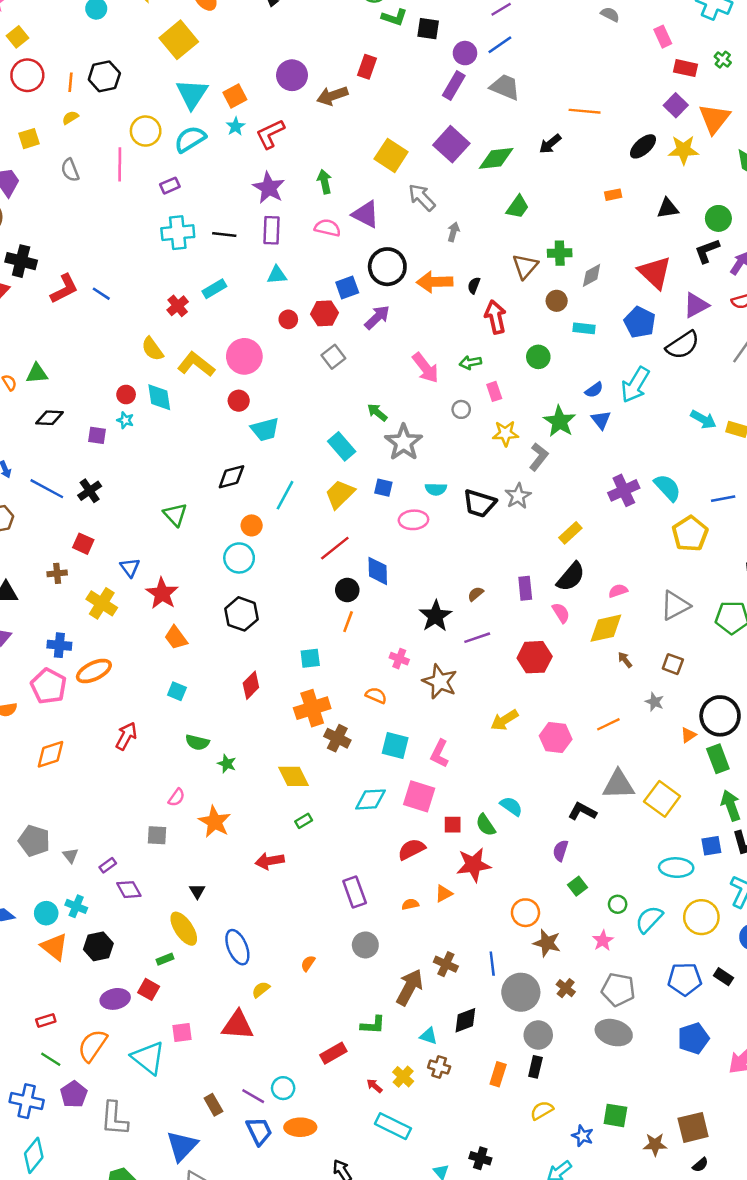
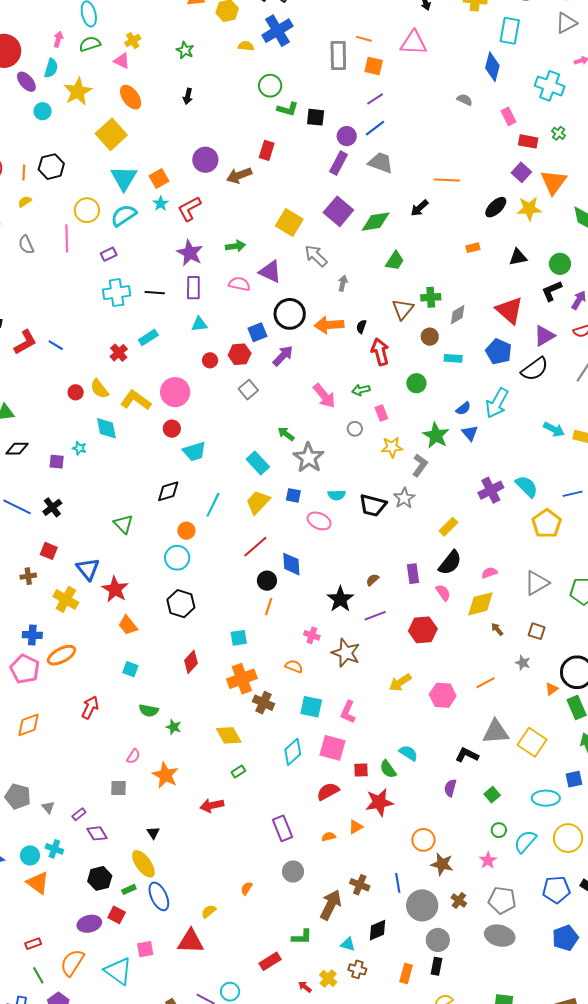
green arrow: (325, 182) -> (235, 246), turned 96
red circle: (126, 395) -> (76, 392), moved
pink ellipse: (413, 520) -> (319, 521), turned 30
blue triangle: (130, 567) -> (88, 569), size x1.4
cyan diamond: (371, 799) -> (293, 752), turned -36
green square: (577, 886) -> (492, 795), moved
black hexagon: (98, 946) -> (100, 878), moved
blue ellipse: (237, 947) -> (159, 896), moved
green line: (51, 1059) -> (38, 975), turned 30

